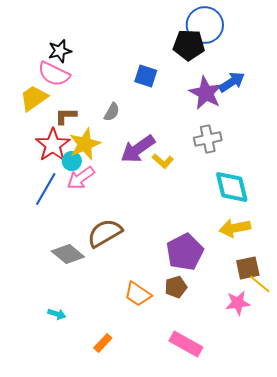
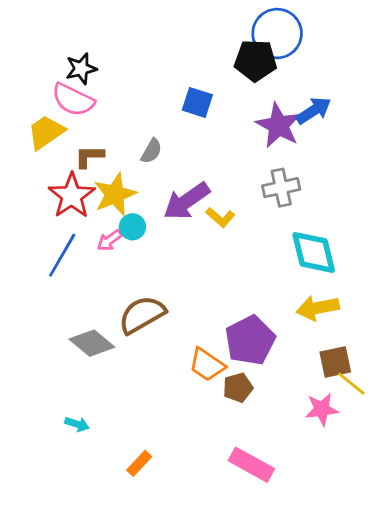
cyan circle: (72, 161) -> (132, 227), moved
pink arrow: (81, 178) -> (109, 240), size x0.7
orange trapezoid: (138, 294) -> (207, 365), moved

